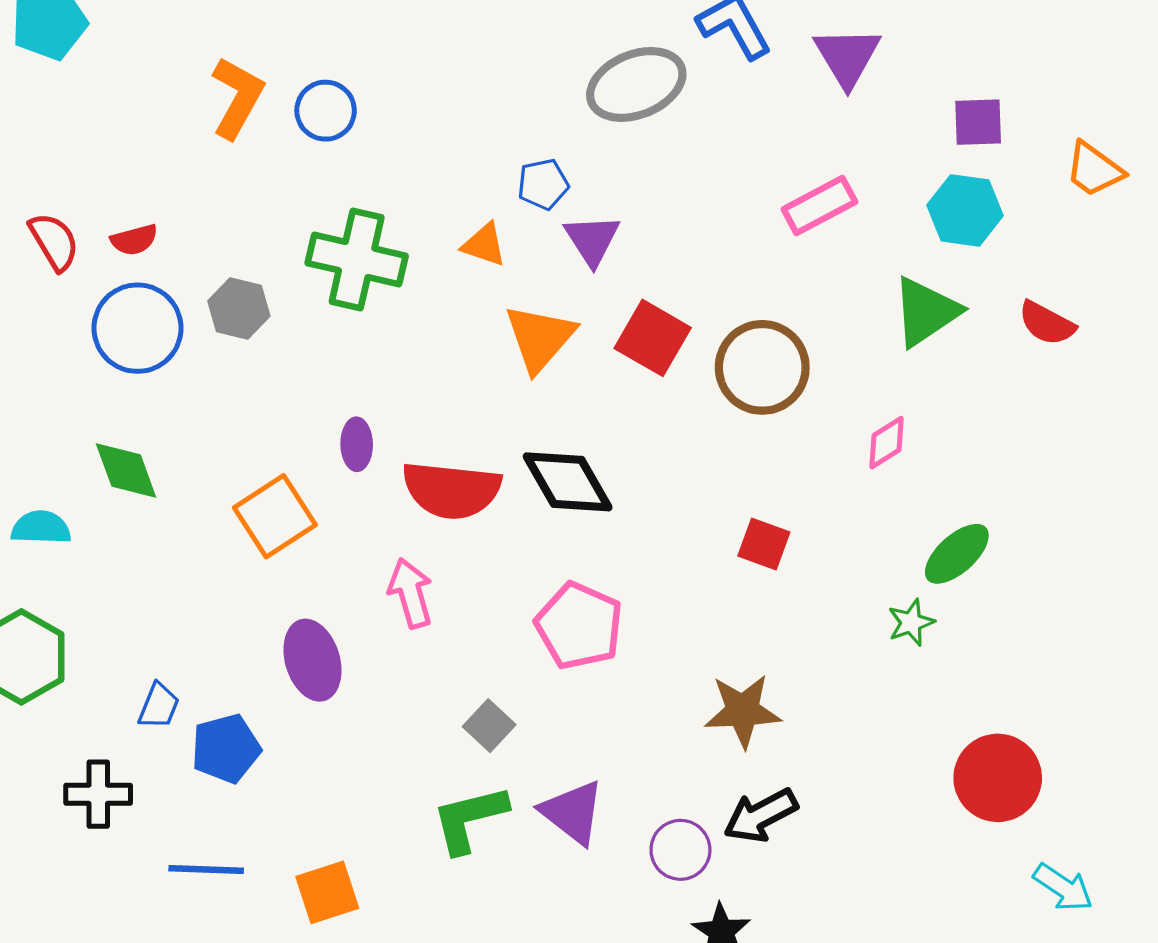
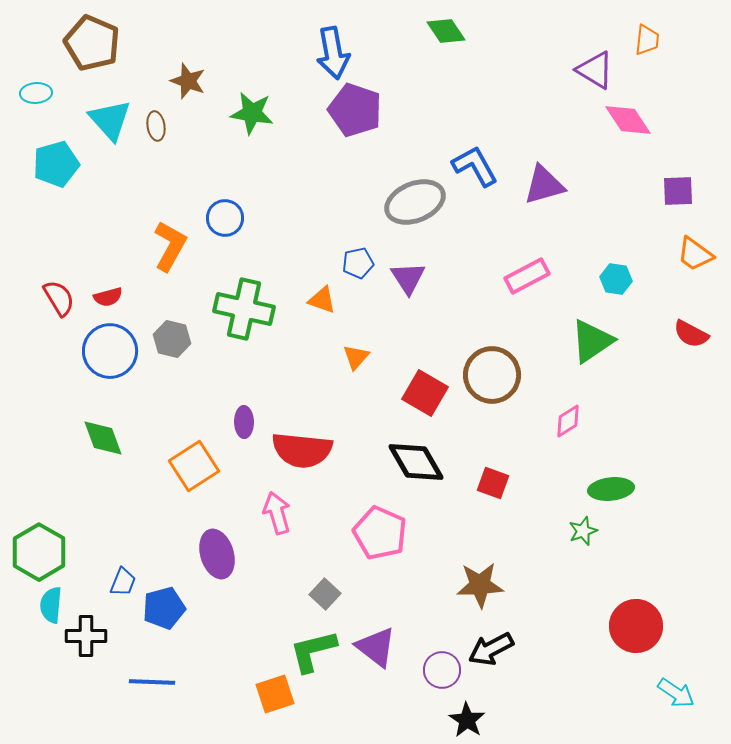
purple triangle: (847, 57) -> (544, 185), turned 45
orange L-shape: (237, 98) -> (170, 246), moved
purple square: (978, 122) -> (678, 191), moved
cyan hexagon: (965, 210) -> (616, 279), size x0.7
purple triangle: (592, 240) -> (408, 278), moved
red semicircle: (1047, 323) -> (691, 334), moved
orange triangle: (540, 338) -> (356, 357), size x0.6
red square: (653, 338) -> (425, 393), moved
black diamond: (568, 482) -> (416, 462), moved
cyan semicircle: (41, 528) -> (51, 605), moved, turned -87
green ellipse: (957, 554) -> (611, 489), turned 36
orange square: (327, 892) -> (275, 694), moved

